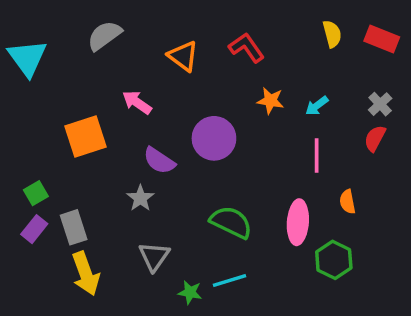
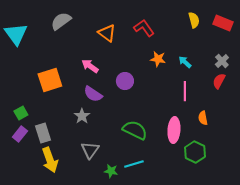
pink arrow: (137, 102) -> (90, 66), moved
cyan arrow: (317, 106) -> (185, 62), turned 80
purple circle: (214, 138) -> (125, 81), size x0.7

